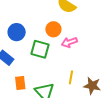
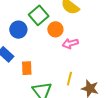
green square: (40, 49) -> (39, 15), moved, turned 30
orange rectangle: (20, 83) -> (27, 68), moved

